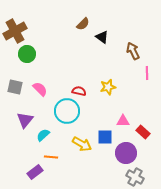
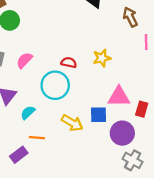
pink semicircle: (40, 89) -> (24, 60), turned -91
pink triangle: (123, 121) -> (119, 97), size x1.5
red rectangle: (143, 132) -> (142, 109), turned 64

